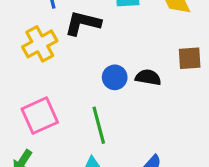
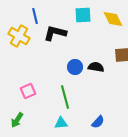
yellow cross: (40, 44) -> (19, 36), moved, turned -30
pink square: (40, 116) -> (28, 91), size x0.7

